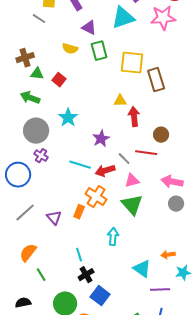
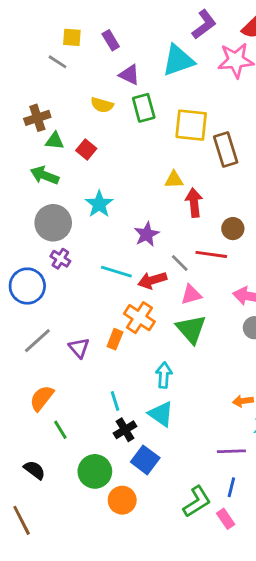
cyan triangle: (142, 269) -> (161, 414), moved
black semicircle: (23, 303) -> (34, 470), turned 49

